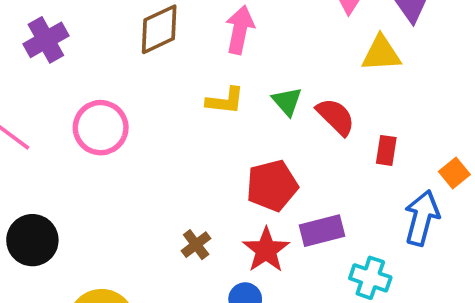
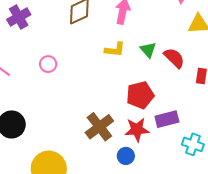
pink circle: (101, 128) -> (48, 64), size x0.6
brown cross: (196, 245) -> (99, 127), size x1.8
red star: (266, 250) -> (137, 130), turned 30

